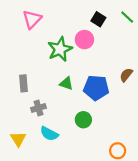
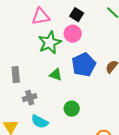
pink triangle: (32, 19) -> (41, 17), moved, turned 36
black square: (98, 19) -> (77, 15), moved
blue pentagon: (96, 88) -> (84, 65), moved, turned -30

